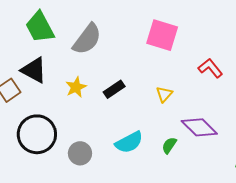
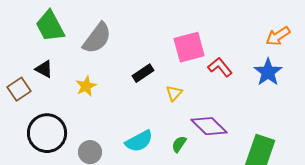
pink square: (162, 35) -> (189, 47), moved, turned -32
black triangle: (34, 70) -> (44, 69), size x0.7
black rectangle: (114, 89) -> (143, 73), moved

